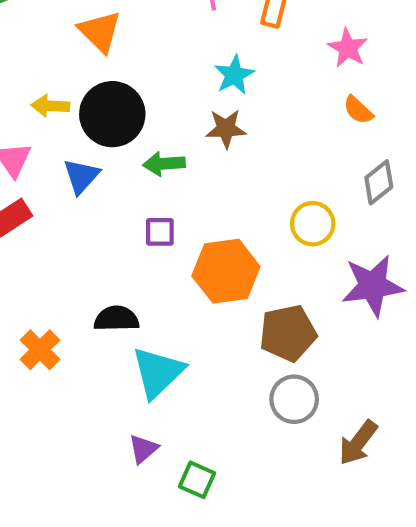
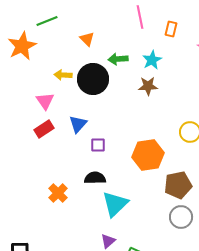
orange triangle: (100, 31) -> (87, 39), size x0.7
green arrow: (164, 164) -> (118, 59), moved
blue triangle: (81, 176) -> (78, 124), moved
purple square: (160, 232) -> (98, 145), moved

